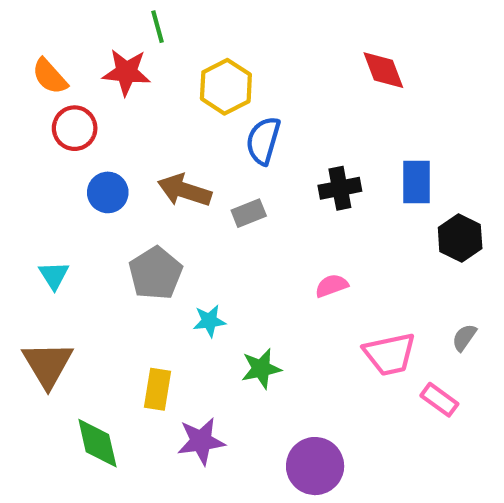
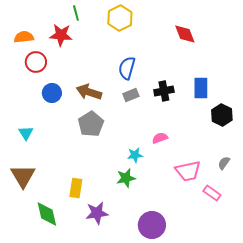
orange semicircle: (50, 76) -> (24, 37), turned 126
yellow hexagon: (226, 87) -> (120, 18), moved
gray rectangle: (249, 213) -> (131, 95), moved
gray pentagon: (155, 273) -> (91, 124), moved
cyan star: (209, 321) -> (135, 155), moved

